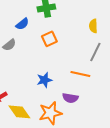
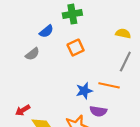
yellow semicircle: (93, 26) -> (123, 33), turned 104
blue star: (44, 80) -> (84, 91), moved

